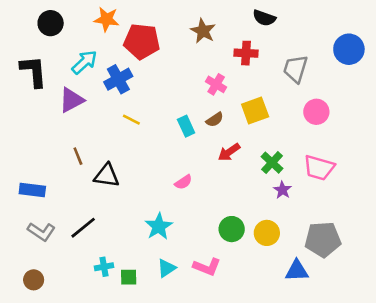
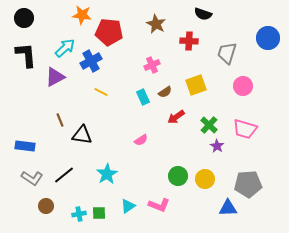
black circle: (51, 23) -> (24, 18), moved
pink cross: (216, 84) -> (152, 65), moved, turned 35
cyan star: (159, 226) -> (107, 174), moved
cyan cross: (104, 267) -> (79, 214), moved
brown circle: (34, 280) -> (46, 206), moved

